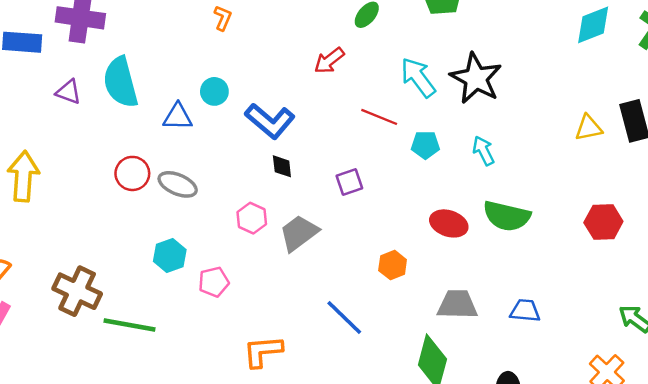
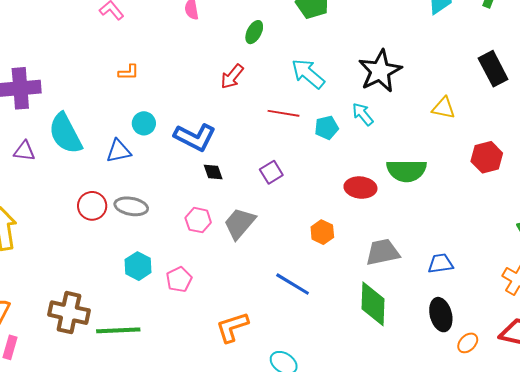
orange L-shape: (223, 18) -> (129, 72), moved, turned 80
black star: (476, 78) -> (380, 71), moved, turned 30
yellow triangle: (589, 128) -> (444, 108), moved, turned 35
cyan arrow: (483, 151) -> (363, 114), moved
blue trapezoid: (525, 311) -> (441, 264), moved

